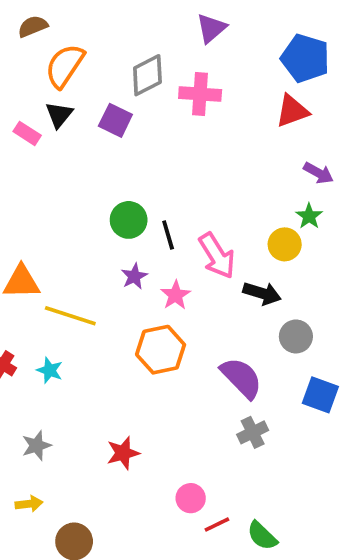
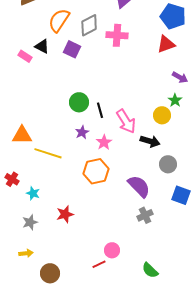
orange semicircle: (65, 66) -> (59, 20), moved
black triangle: (59, 115) -> (42, 46), turned -42
cyan star: (50, 370) -> (33, 193), moved
red star: (123, 453) -> (65, 214), moved
red line: (217, 524) -> (99, 264), moved

